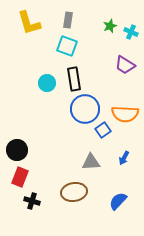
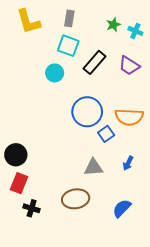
black rectangle: (74, 79) -> (94, 62), moved, turned 50
cyan circle: (47, 83) -> (55, 73), moved

